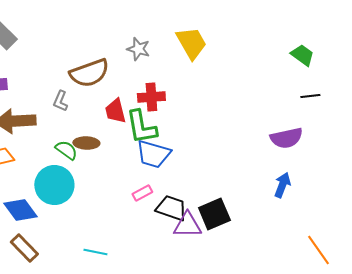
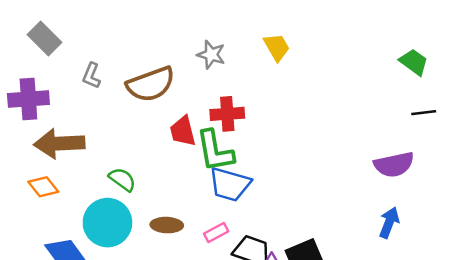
yellow trapezoid: (191, 43) -> (277, 47), size x0.7
gray L-shape: (60, 101) -> (91, 76), moved
brown ellipse: (86, 143) -> (167, 225), moved

